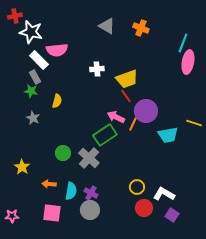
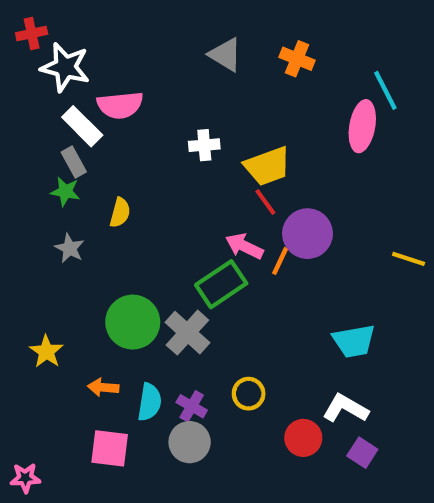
cyan line: (183, 43) -> (385, 90), turned -48
pink ellipse: (188, 62) -> (362, 126), moved
cyan trapezoid: (168, 135) -> (354, 341), moved
green circle: (63, 153) -> (133, 322), size x1.6
yellow circle: (137, 187) -> (249, 394), moved
pink star: (12, 216) -> (25, 478), moved

